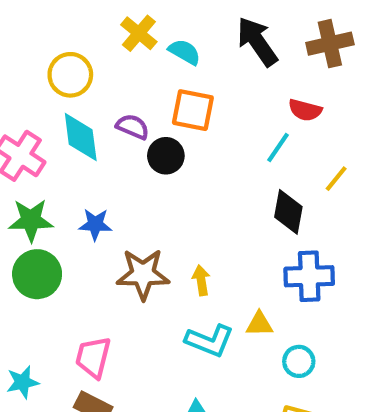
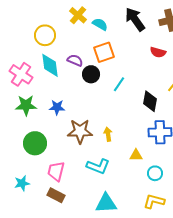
orange square: (193, 110) -> (104, 52), turned -30
cyan line: (278, 147) -> (119, 84), moved
green circle: (37, 274) -> (35, 143), moved
cyan L-shape: (209, 341) -> (98, 166), moved

